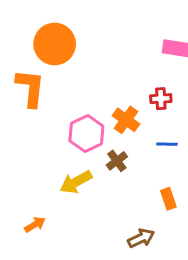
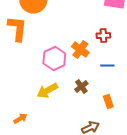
brown cross: (117, 161) -> (81, 87), moved

